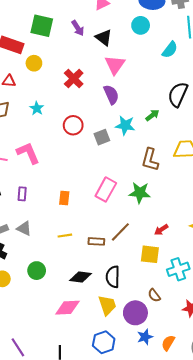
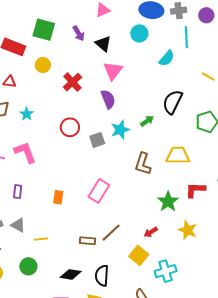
yellow circle: (34, 63) -> (43, 65), moved
cyan star: (37, 108) -> (27, 114), moved
cyan star: (125, 125) -> (120, 130), turned -30
green star: (140, 193) -> (168, 202), moved, turned 30
yellow line: (65, 236) -> (41, 239), moved
yellow square: (150, 254) -> (139, 255), turned 30

